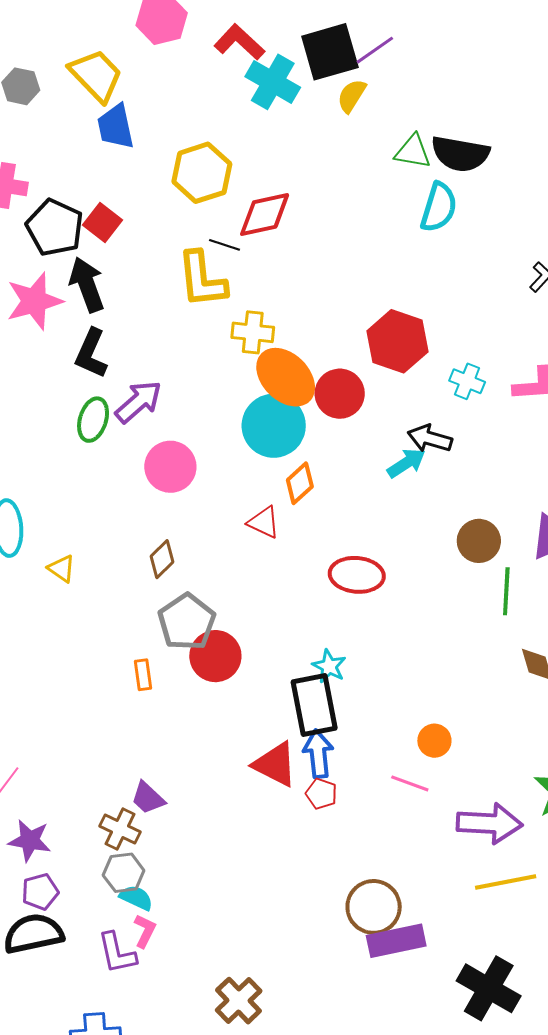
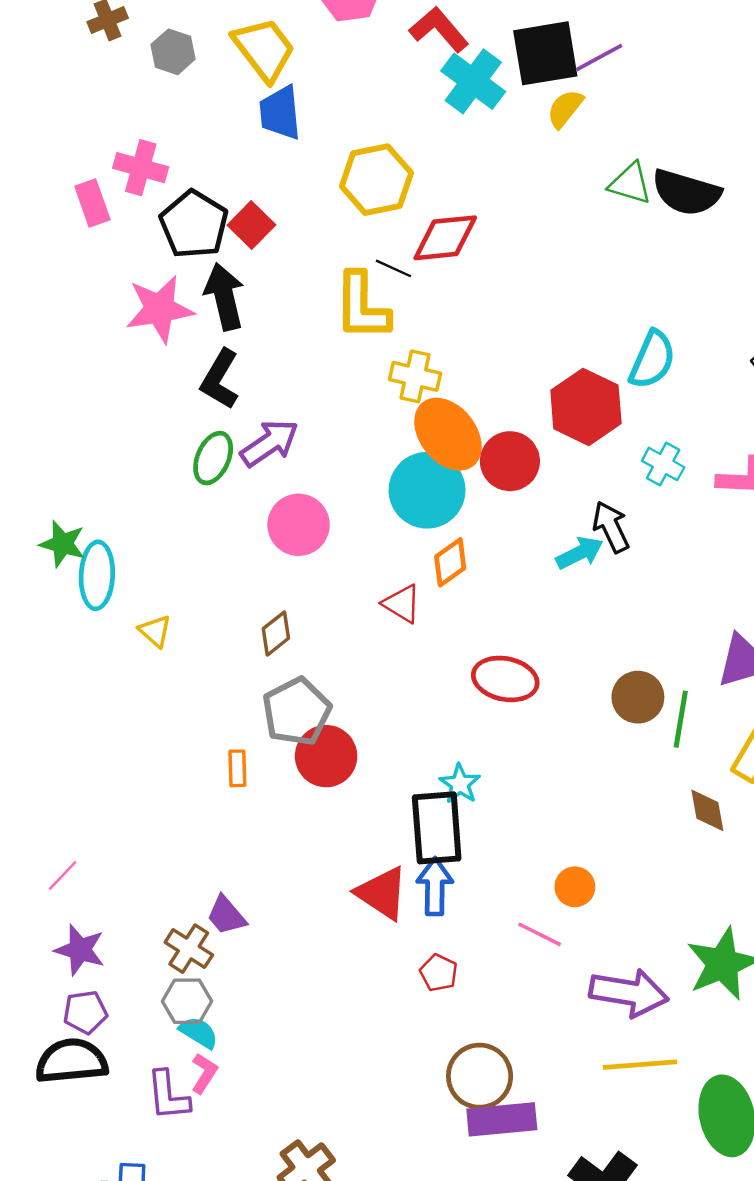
cyan semicircle: (439, 207) -> (652, 360), moved
black arrow: (430, 438) -> (611, 527), turned 42
brown circle: (479, 541) -> (638, 697), moved
red pentagon: (321, 794) -> (439, 973), moved

